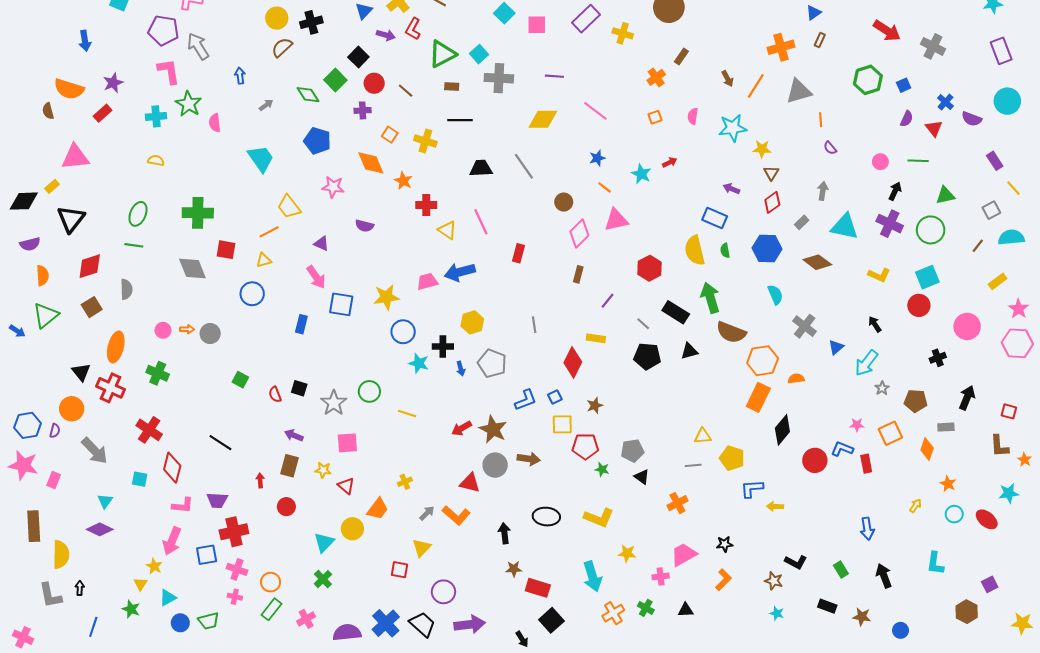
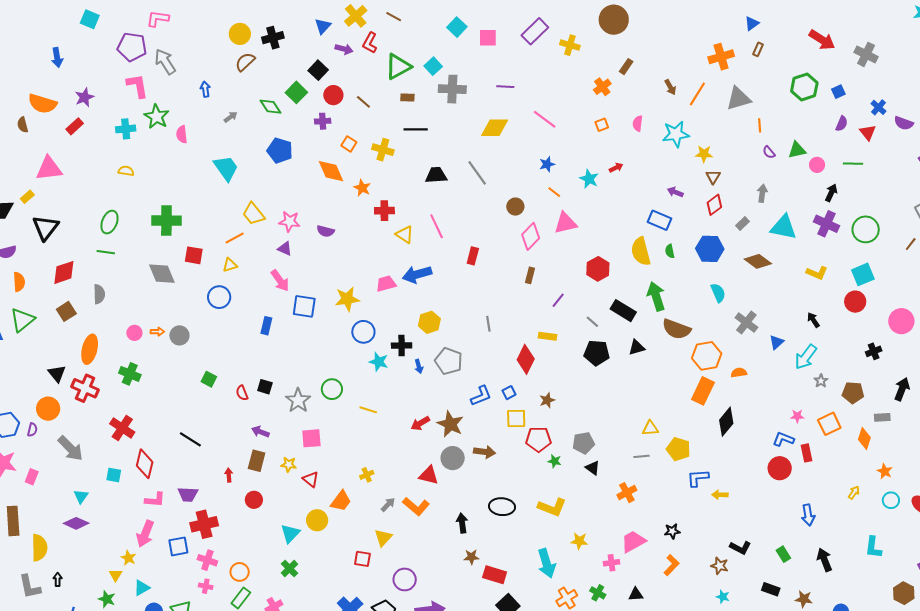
pink star: (333, 187) -> (289, 221), moved
green triangle: (945, 195) -> (797, 150), moved
red circle: (815, 460) -> (780, 468), moved

